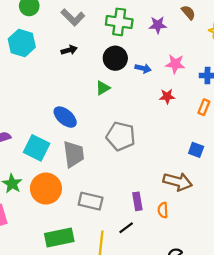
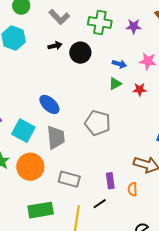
black circle: (115, 58) -> (80, 53), moved
green triangle: (103, 88) -> (115, 84), moved

